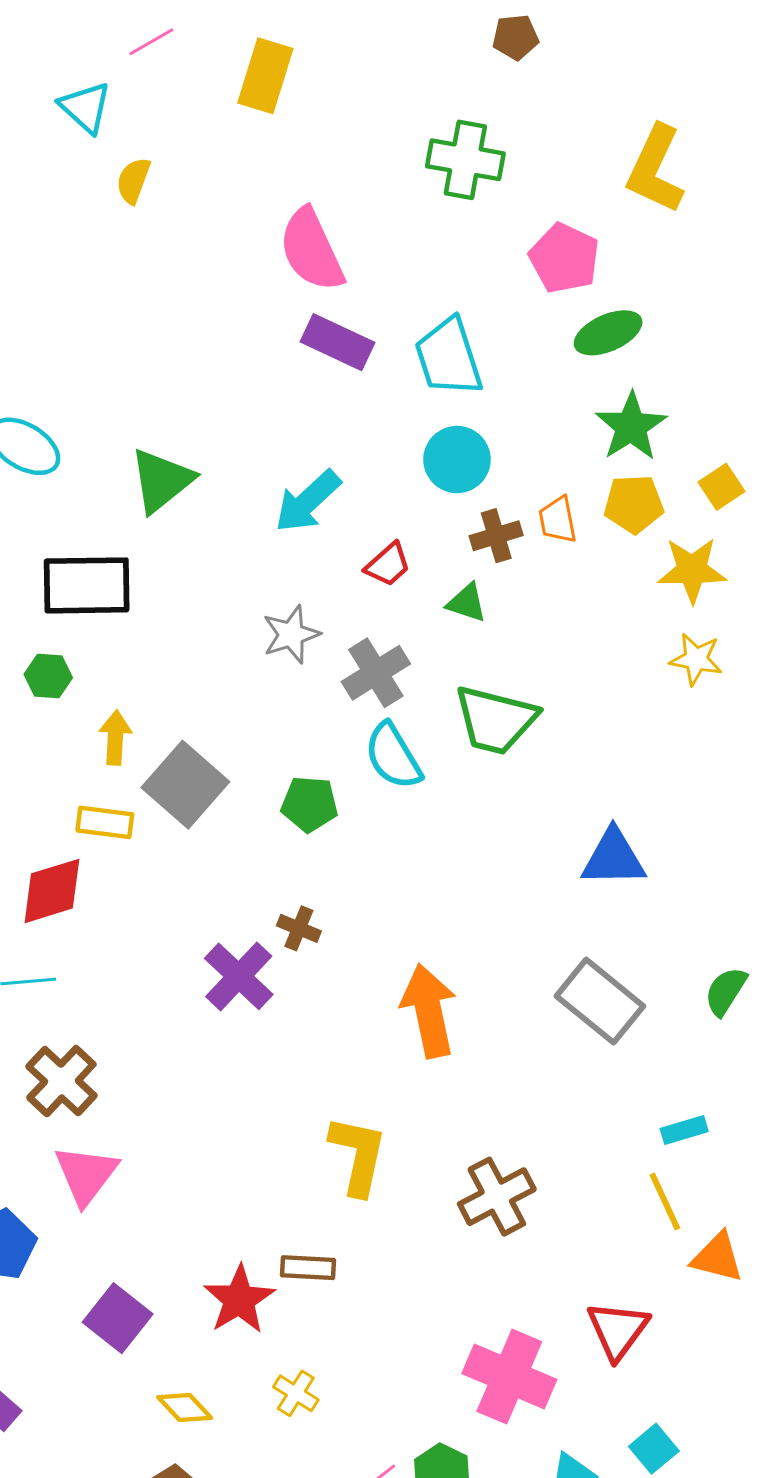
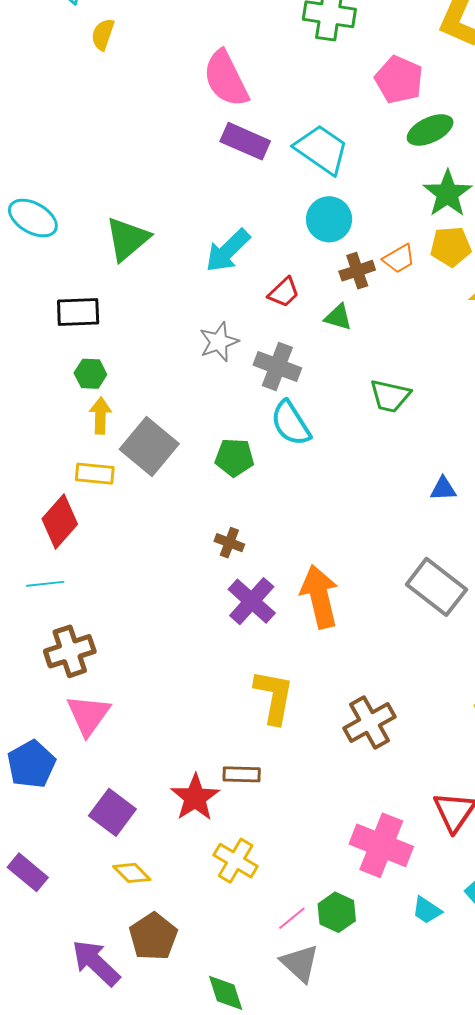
cyan trapezoid: (449, 357) -> (321, 149), turned 144
orange trapezoid: (558, 520) -> (399, 259), turned -108
black rectangle: (87, 585) -> (78, 312), size x0.7
gray cross: (376, 673) -> (277, 367), turned -36
green hexagon: (48, 676) -> (90, 374), moved
green trapezoid: (496, 720) -> (390, 396), moved, size x0.7
blue triangle: (614, 858) -> (443, 489), size x0.6
red diamond: (52, 891) -> (60, 521), turned -30
purple cross: (239, 976) -> (252, 601), moved
brown cross: (61, 1081) -> (70, 651), turned 30
yellow cross: (296, 1393) -> (236, 861), size x1.4
yellow diamond: (185, 1408) -> (132, 873), moved

